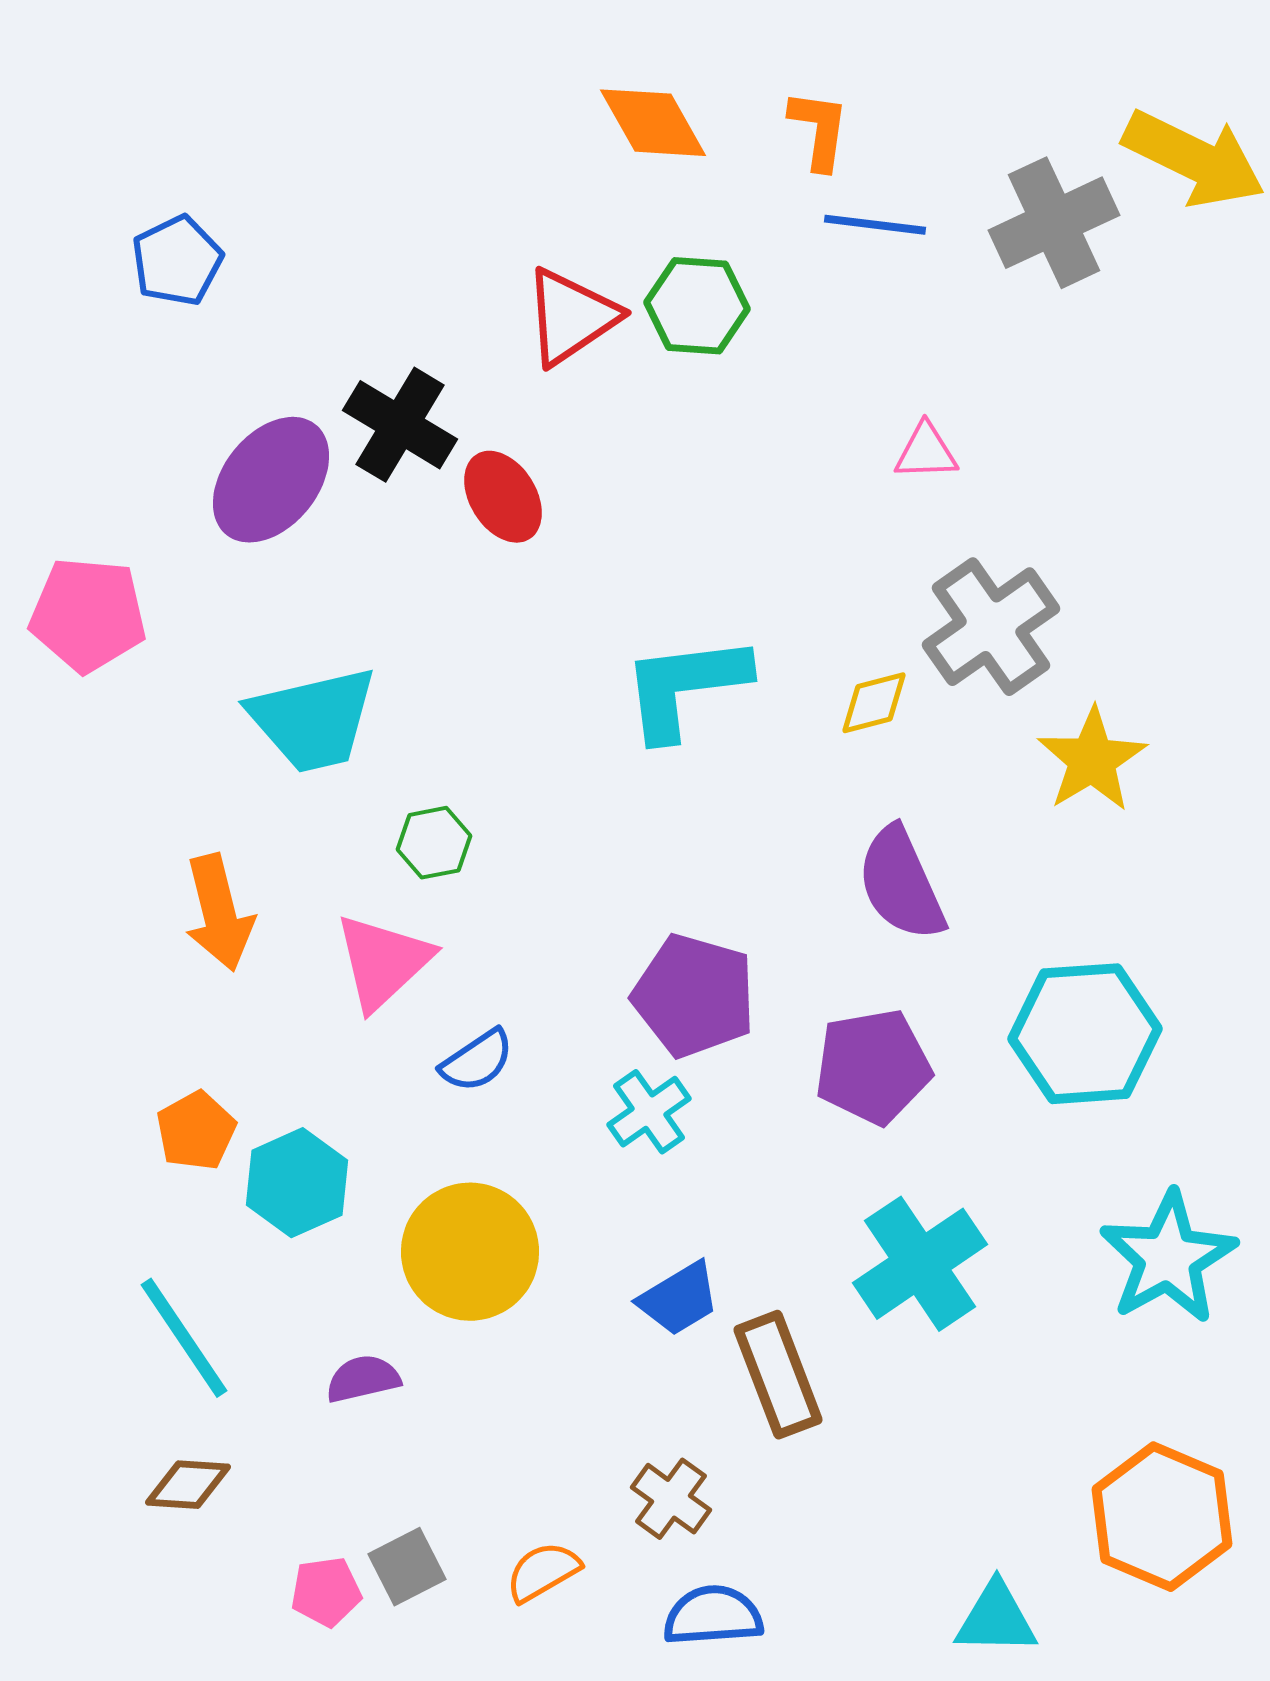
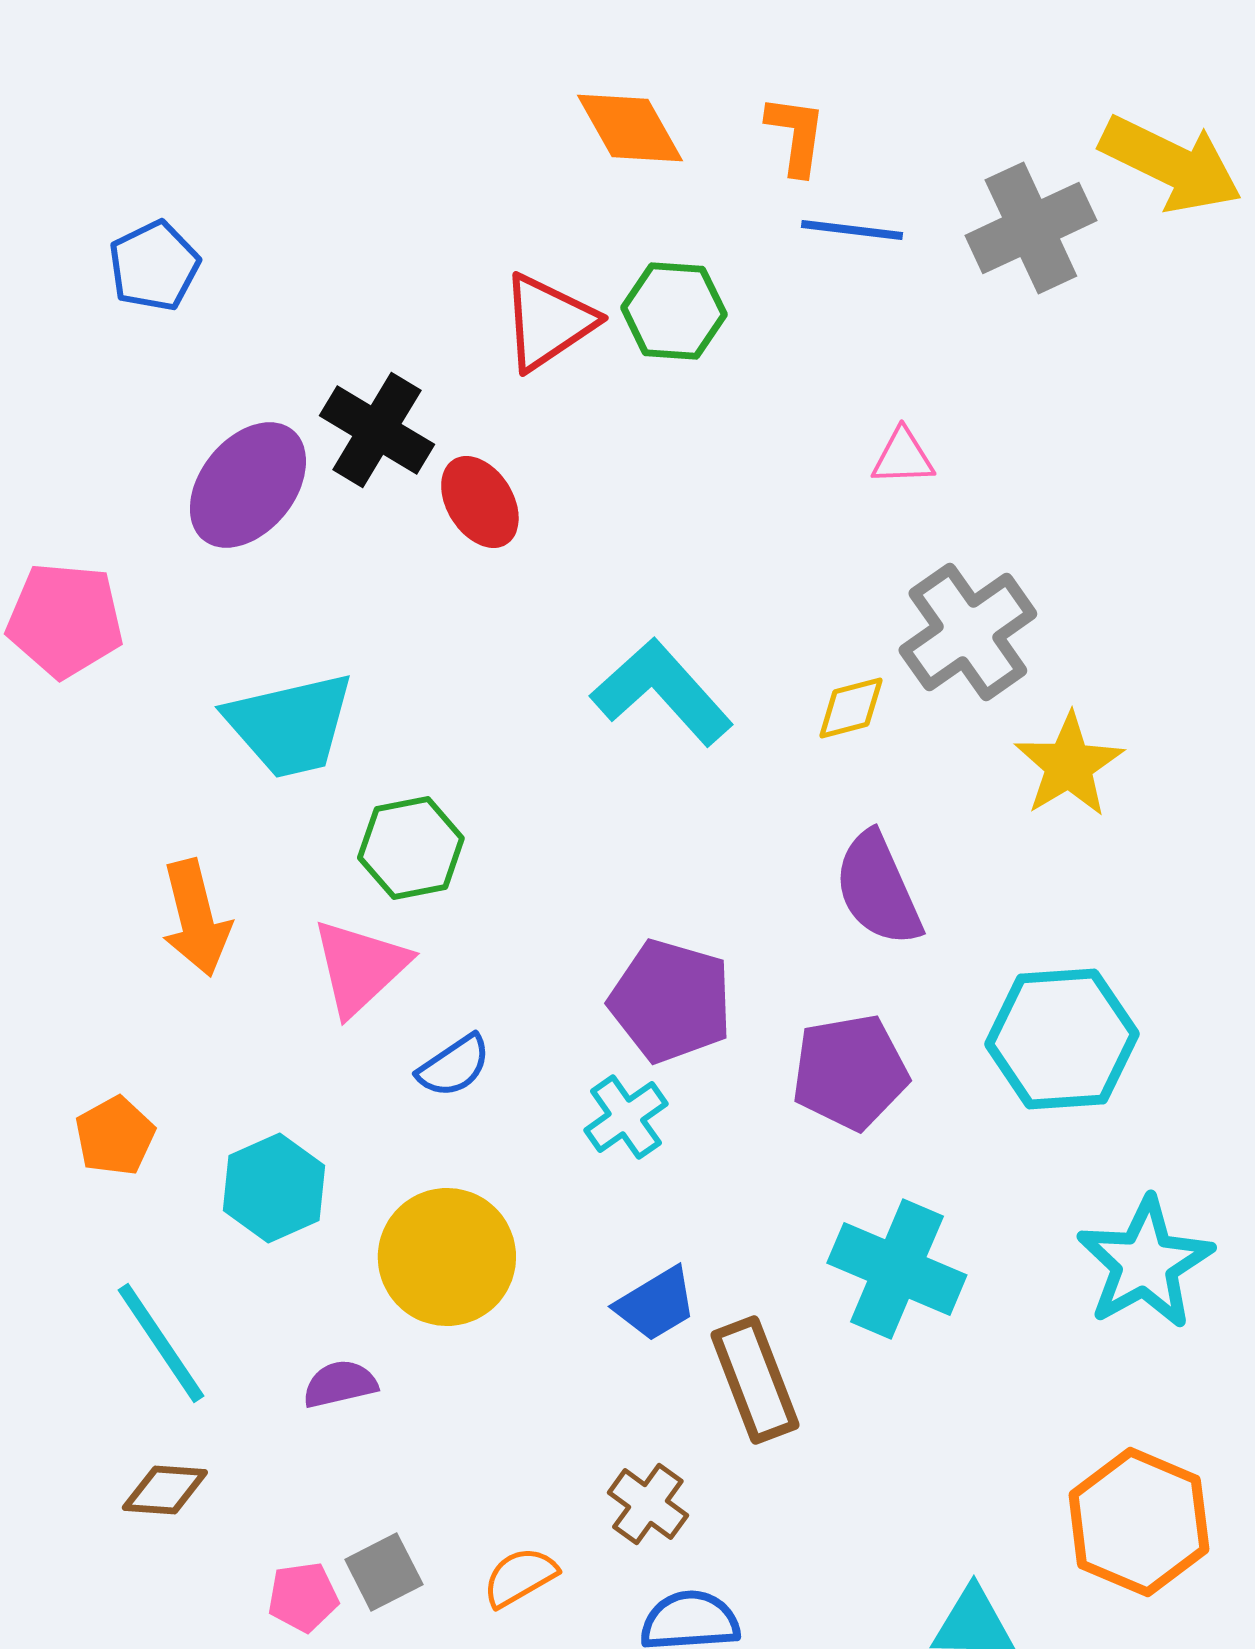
cyan L-shape: (685, 687) -> (662, 692), turned 55
green hexagon: (434, 843) -> (411, 848), size x1.4
orange pentagon: (196, 1131) -> (115, 1136), moved
cyan cross: (920, 1264) -> (897, 1269), turned -33

